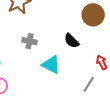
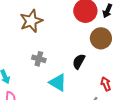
black semicircle: (72, 41) -> (79, 61), turned 70

